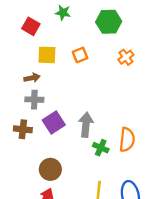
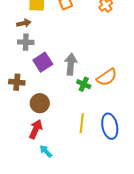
brown cross: (23, 129) -> (17, 82), moved
orange semicircle: (127, 140) -> (107, 77), turned 50

